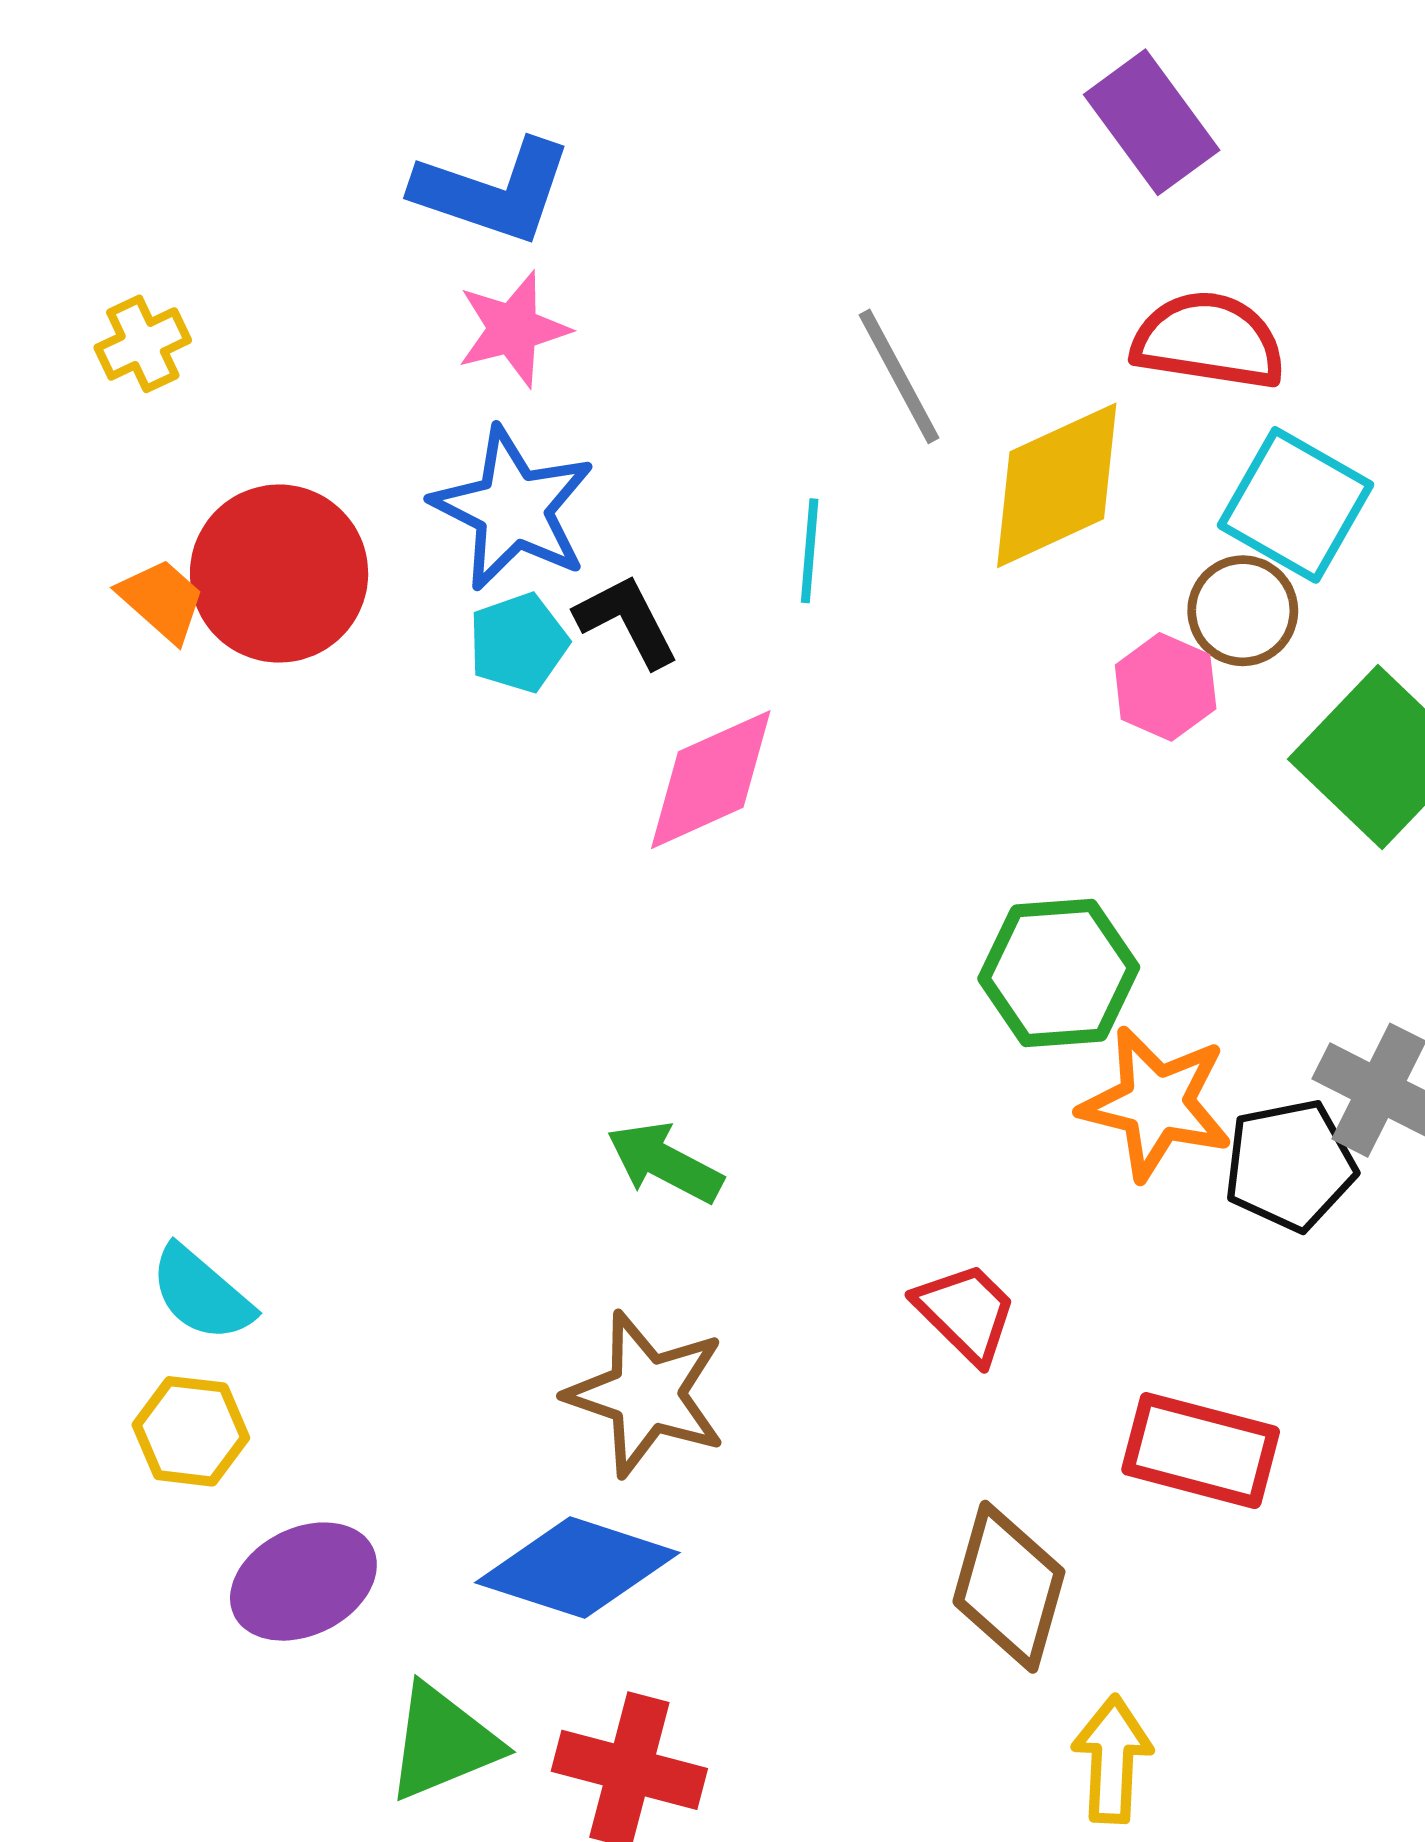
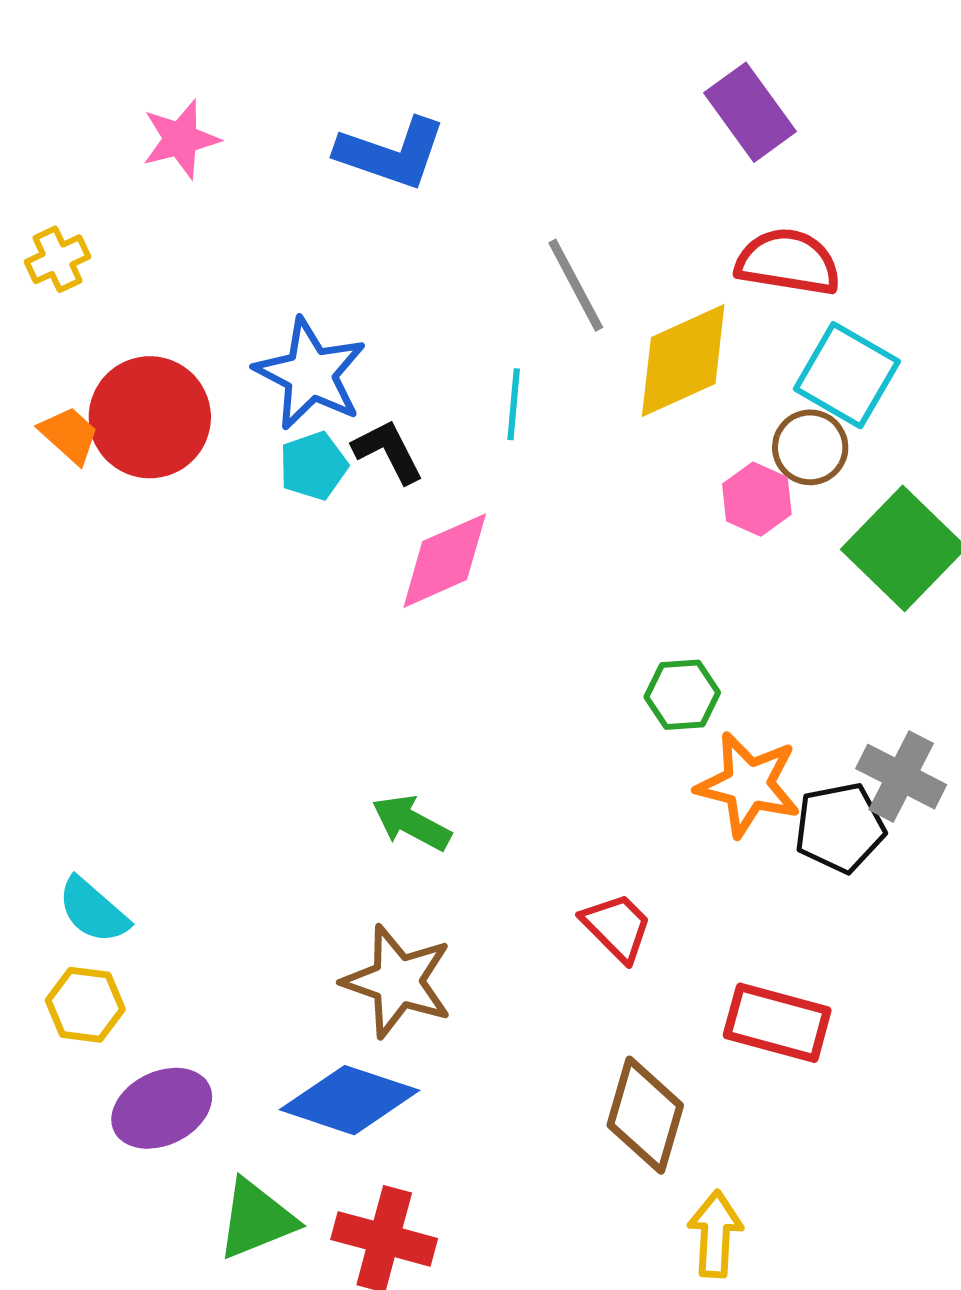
blue L-shape: (493, 191) -> (391, 153), moved
pink star: (513, 329) -> (181, 139), moved
green hexagon: (1059, 973) -> (682, 695), size x0.7

